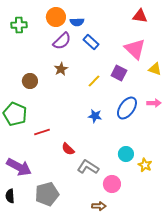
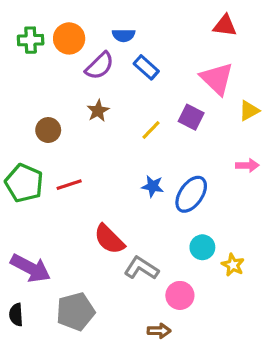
orange circle: (56, 17) -> (69, 38), moved
yellow triangle: (155, 69) -> (249, 111), turned -48
blue ellipse: (127, 108) -> (191, 194), moved
red line: (42, 132) -> (69, 185), moved
red semicircle: (68, 149) -> (109, 239), size x1.5

